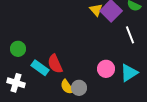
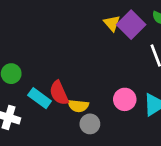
yellow semicircle: (67, 87) -> (78, 106), moved, turned -49

